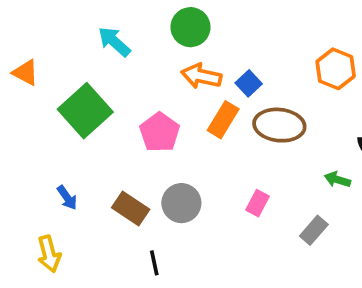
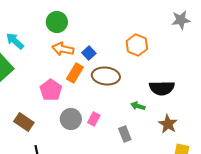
cyan arrow: (114, 42) -> (15, 41), moved
pink pentagon: (160, 132) -> (51, 90), moved
gray circle: (181, 203) -> (71, 119), moved
gray rectangle: (314, 230) -> (125, 134), turned -63

